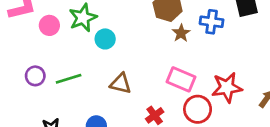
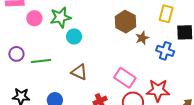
blue cross: (212, 22) -> (165, 51), moved
brown star: (181, 33) -> (142, 38), moved

